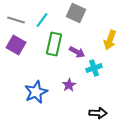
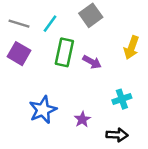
gray square: (76, 13) -> (91, 15), turned 30
cyan cross: (94, 68) -> (122, 99), moved
purple star: (69, 85) -> (82, 119), moved

